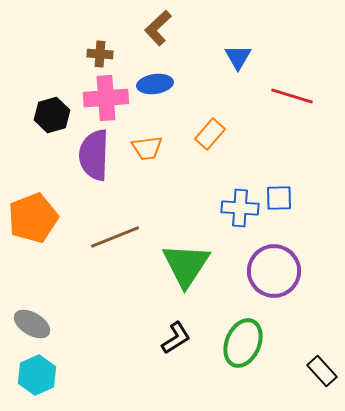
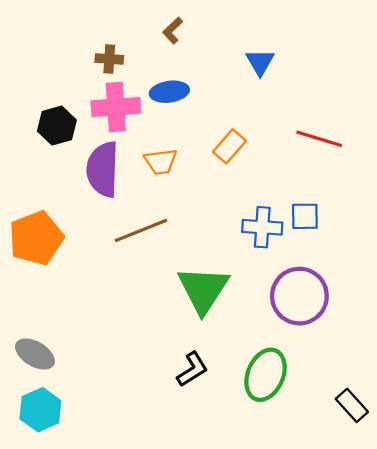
brown L-shape: (158, 28) -> (173, 31), size x0.7
red line: (292, 96) -> (319, 139), moved
brown line: (115, 237) -> (141, 231), moved

